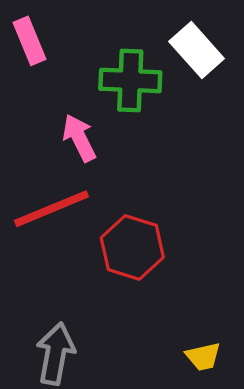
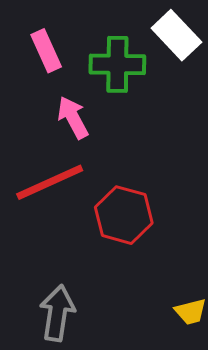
pink rectangle: (30, 41) -> (46, 51), moved

